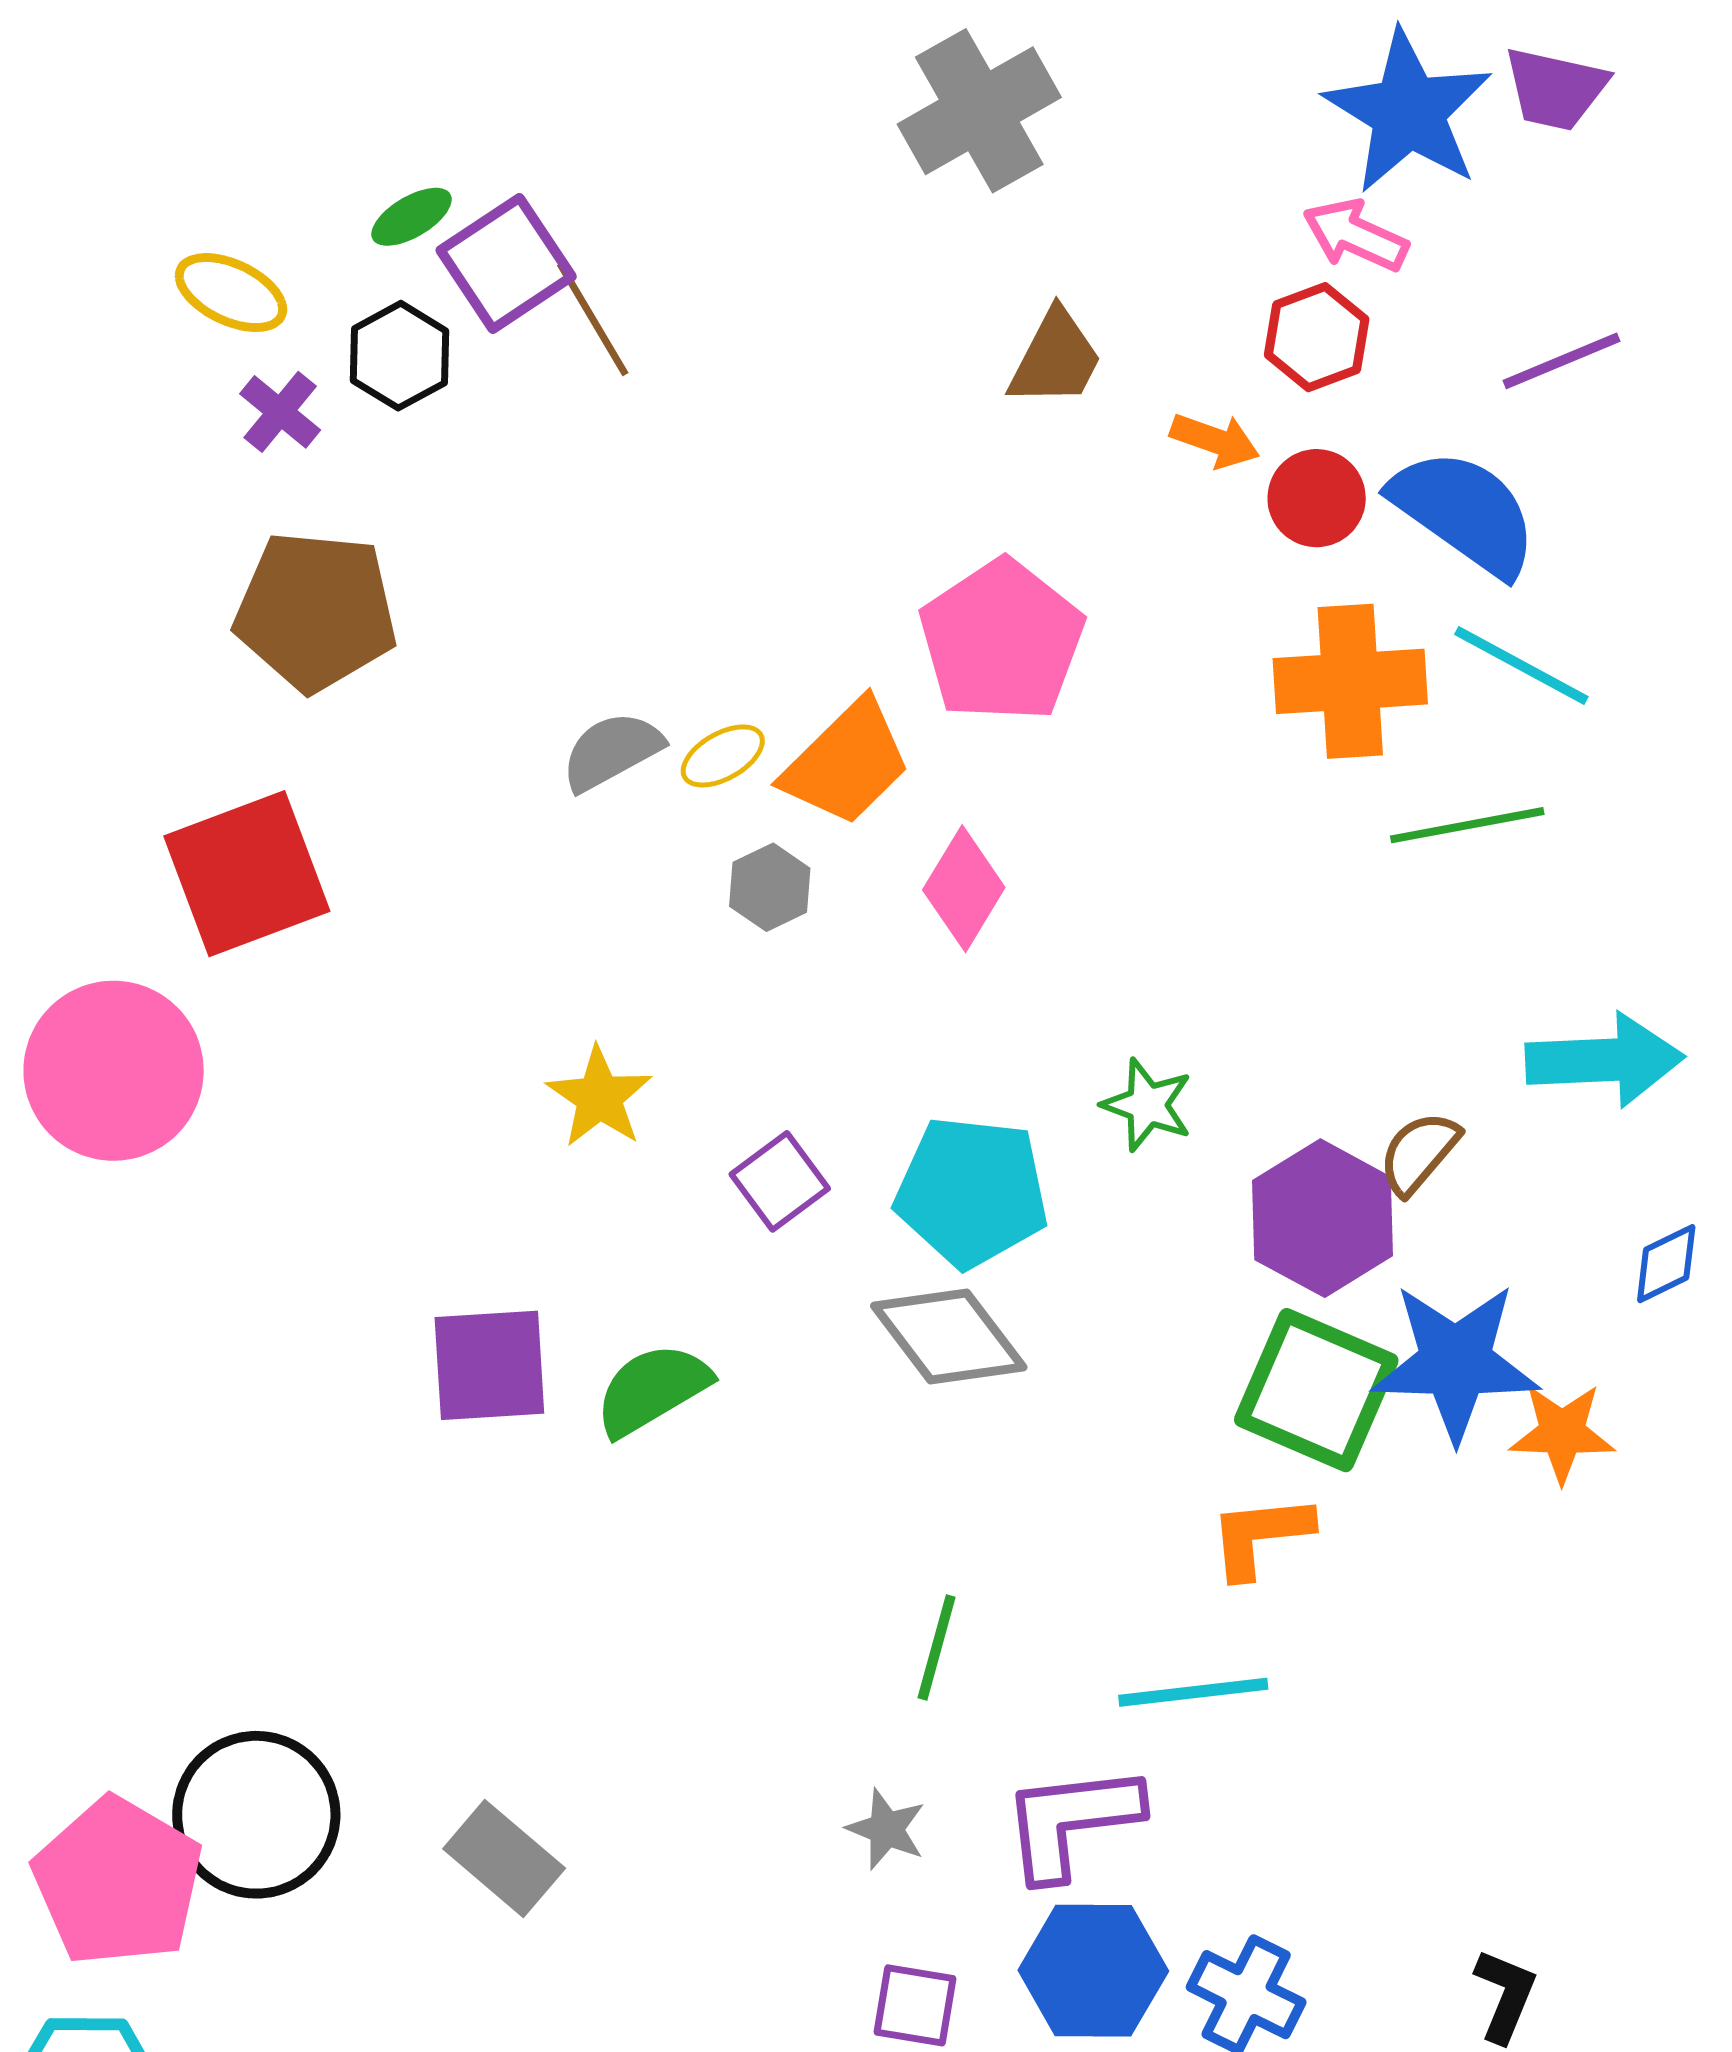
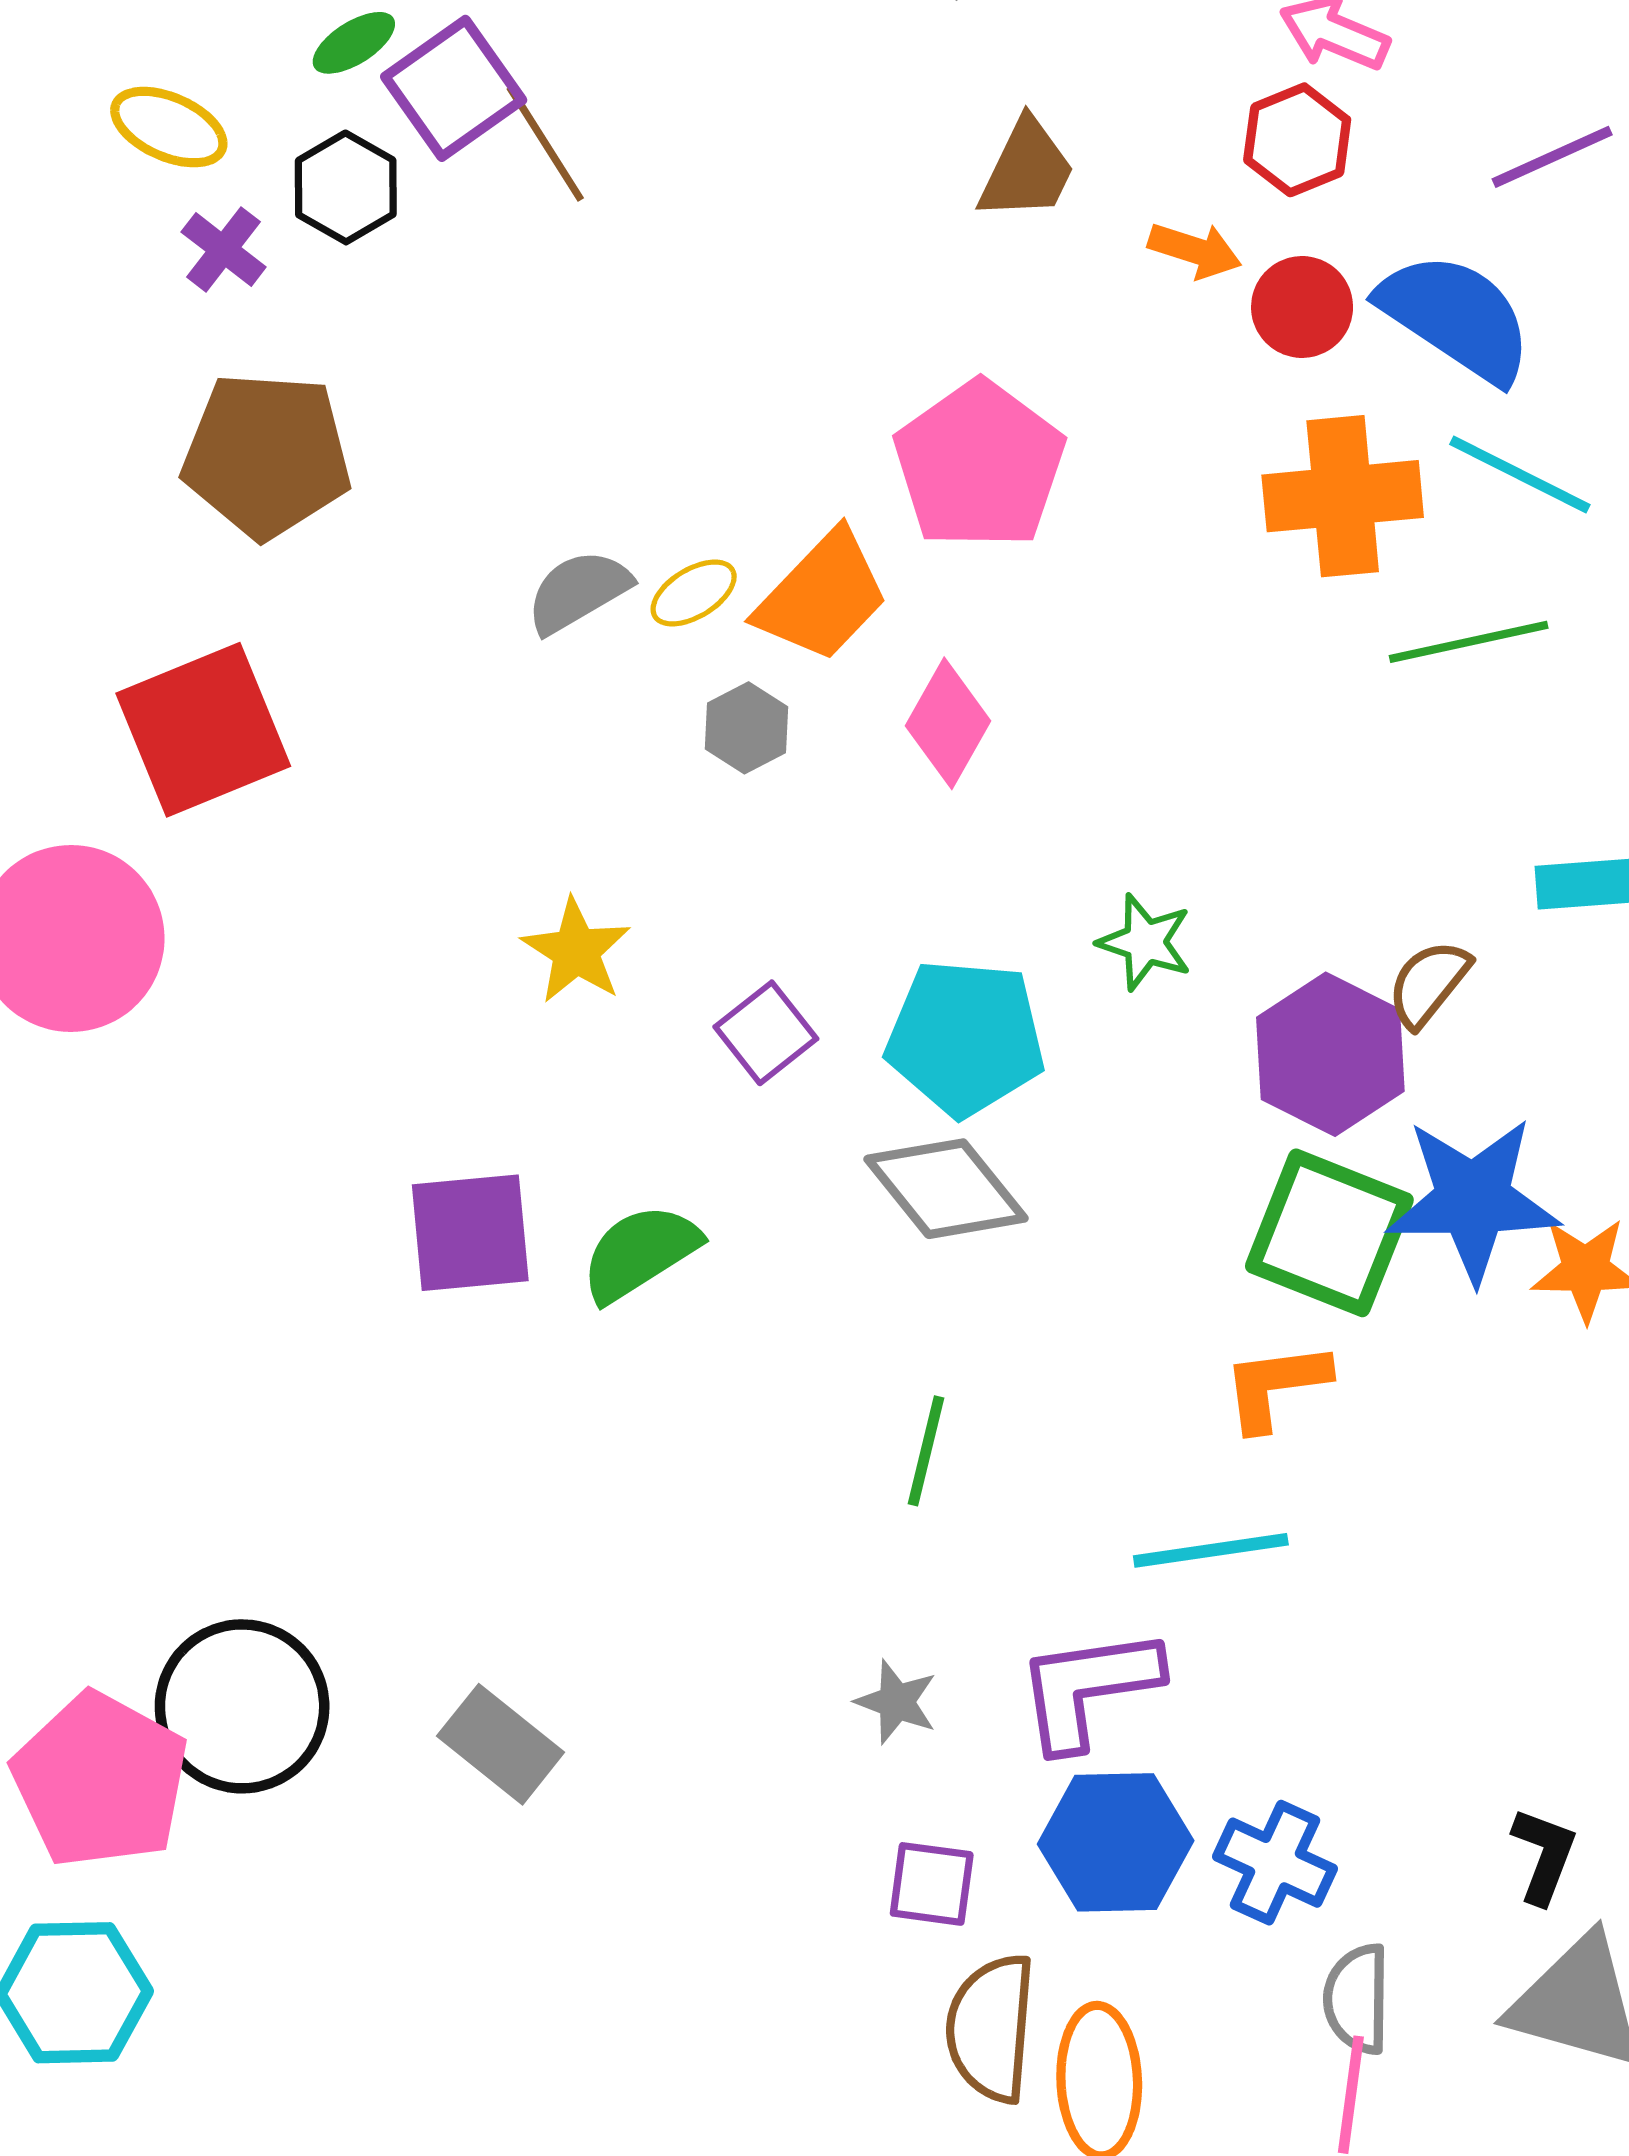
green line: (937, 1647) -> (926, 1451), moved

